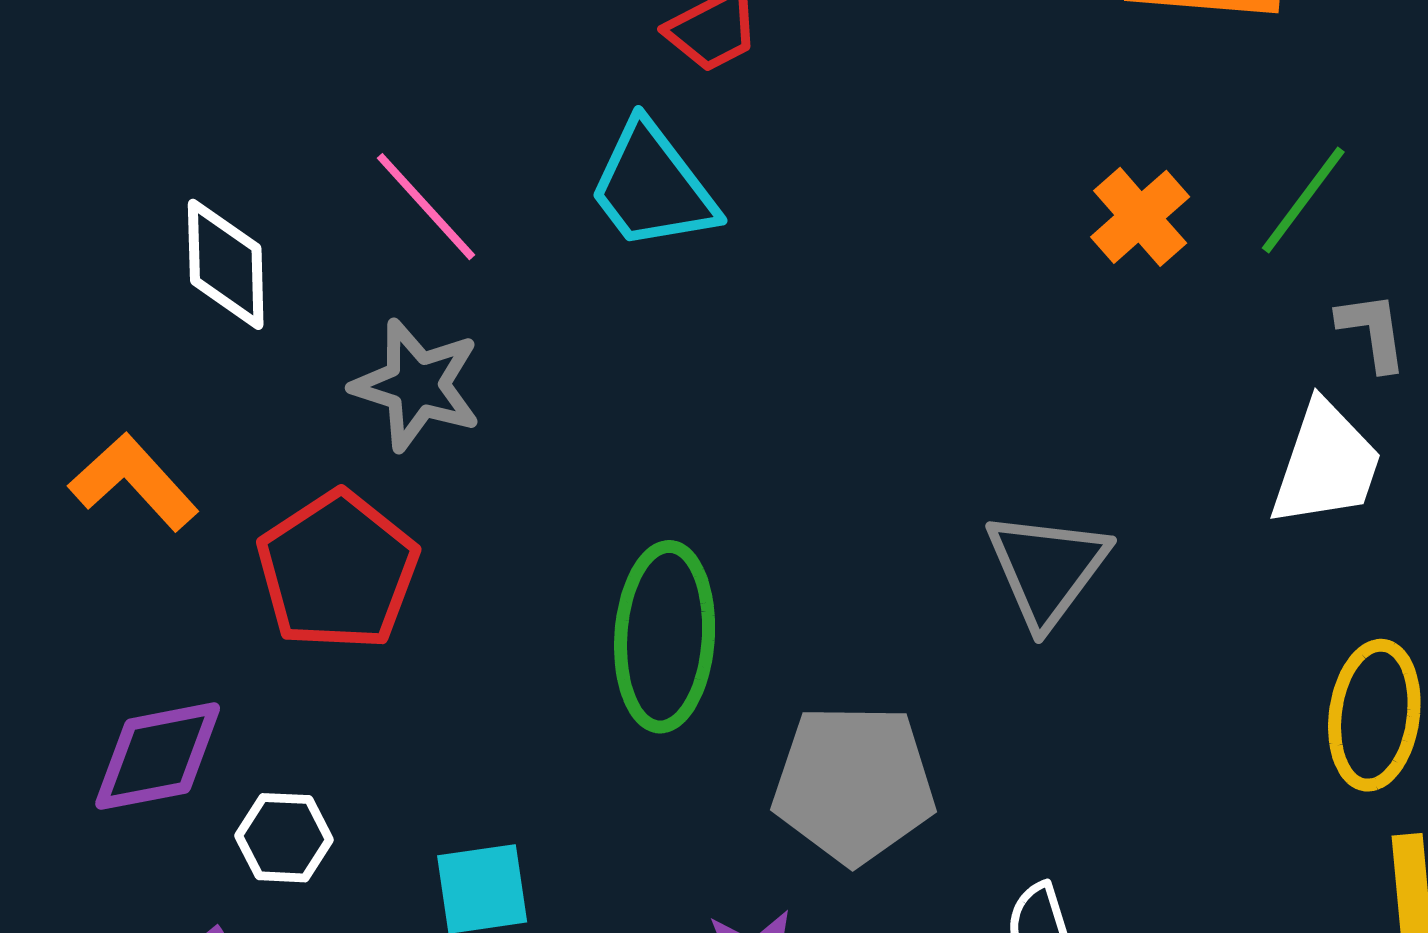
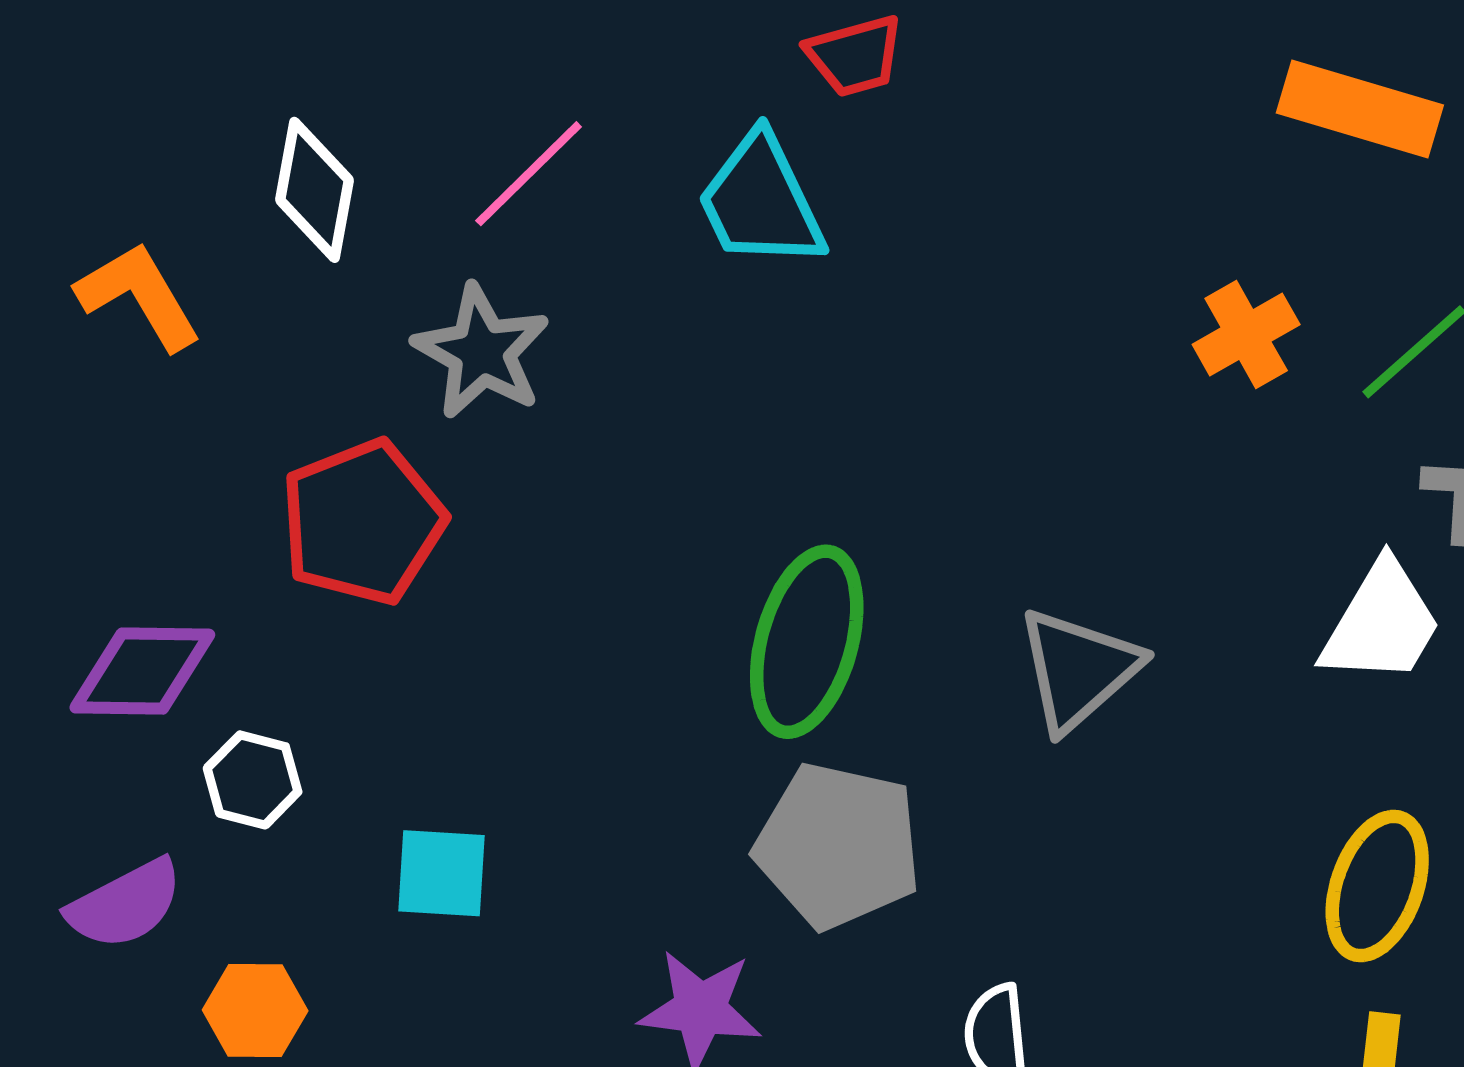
pink line: (426, 207) -> (529, 174), turned 76
orange L-shape: (134, 482) -> (139, 296), moved
green ellipse: (665, 637) -> (807, 642), moved

